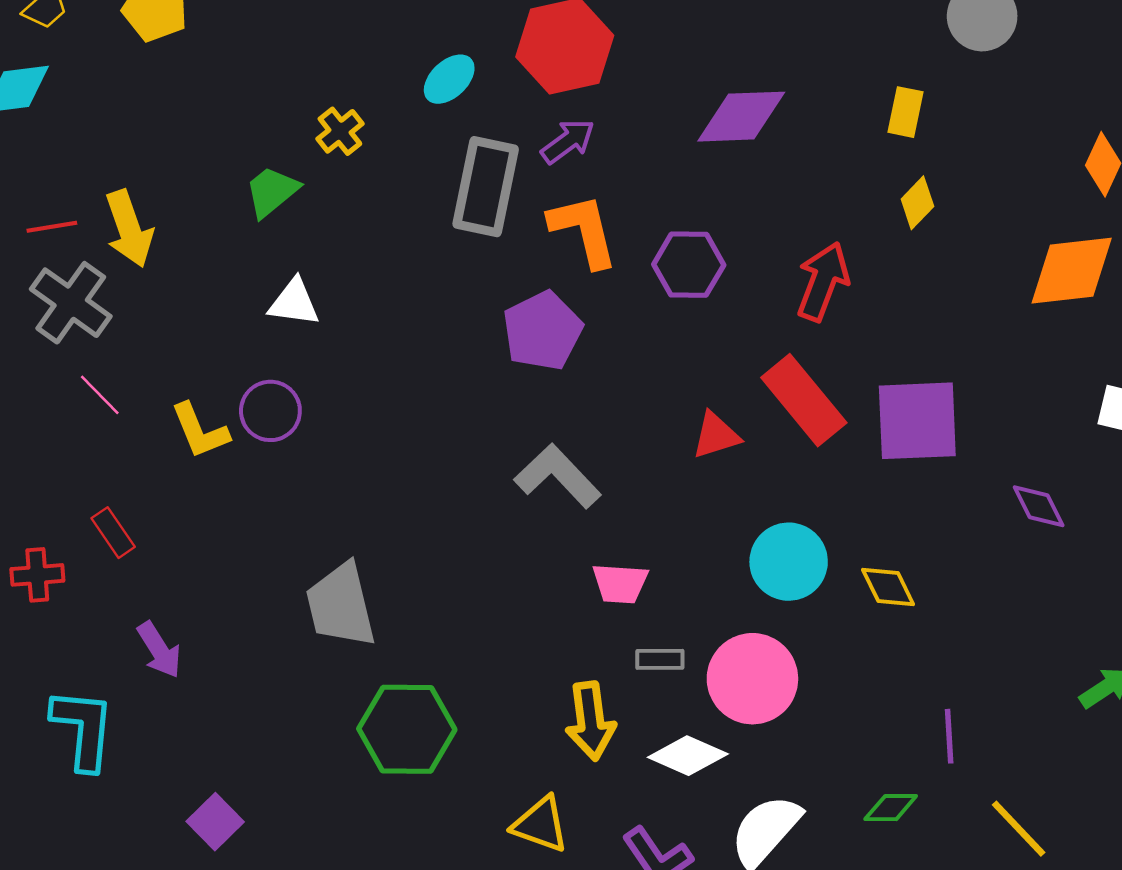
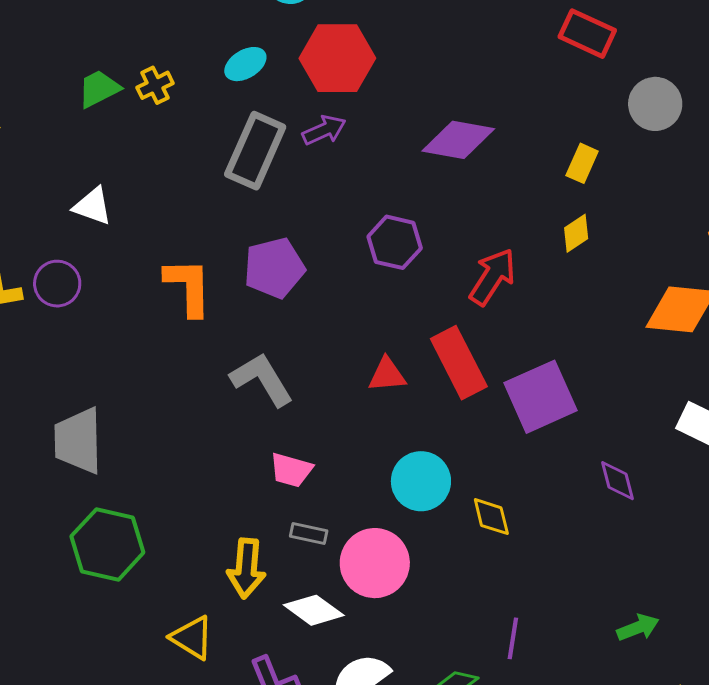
green trapezoid: (272, 191) -> (99, 89), moved
orange L-shape: (584, 230) -> (188, 287), moved
purple square: (917, 421) -> (540, 397), turned -34

